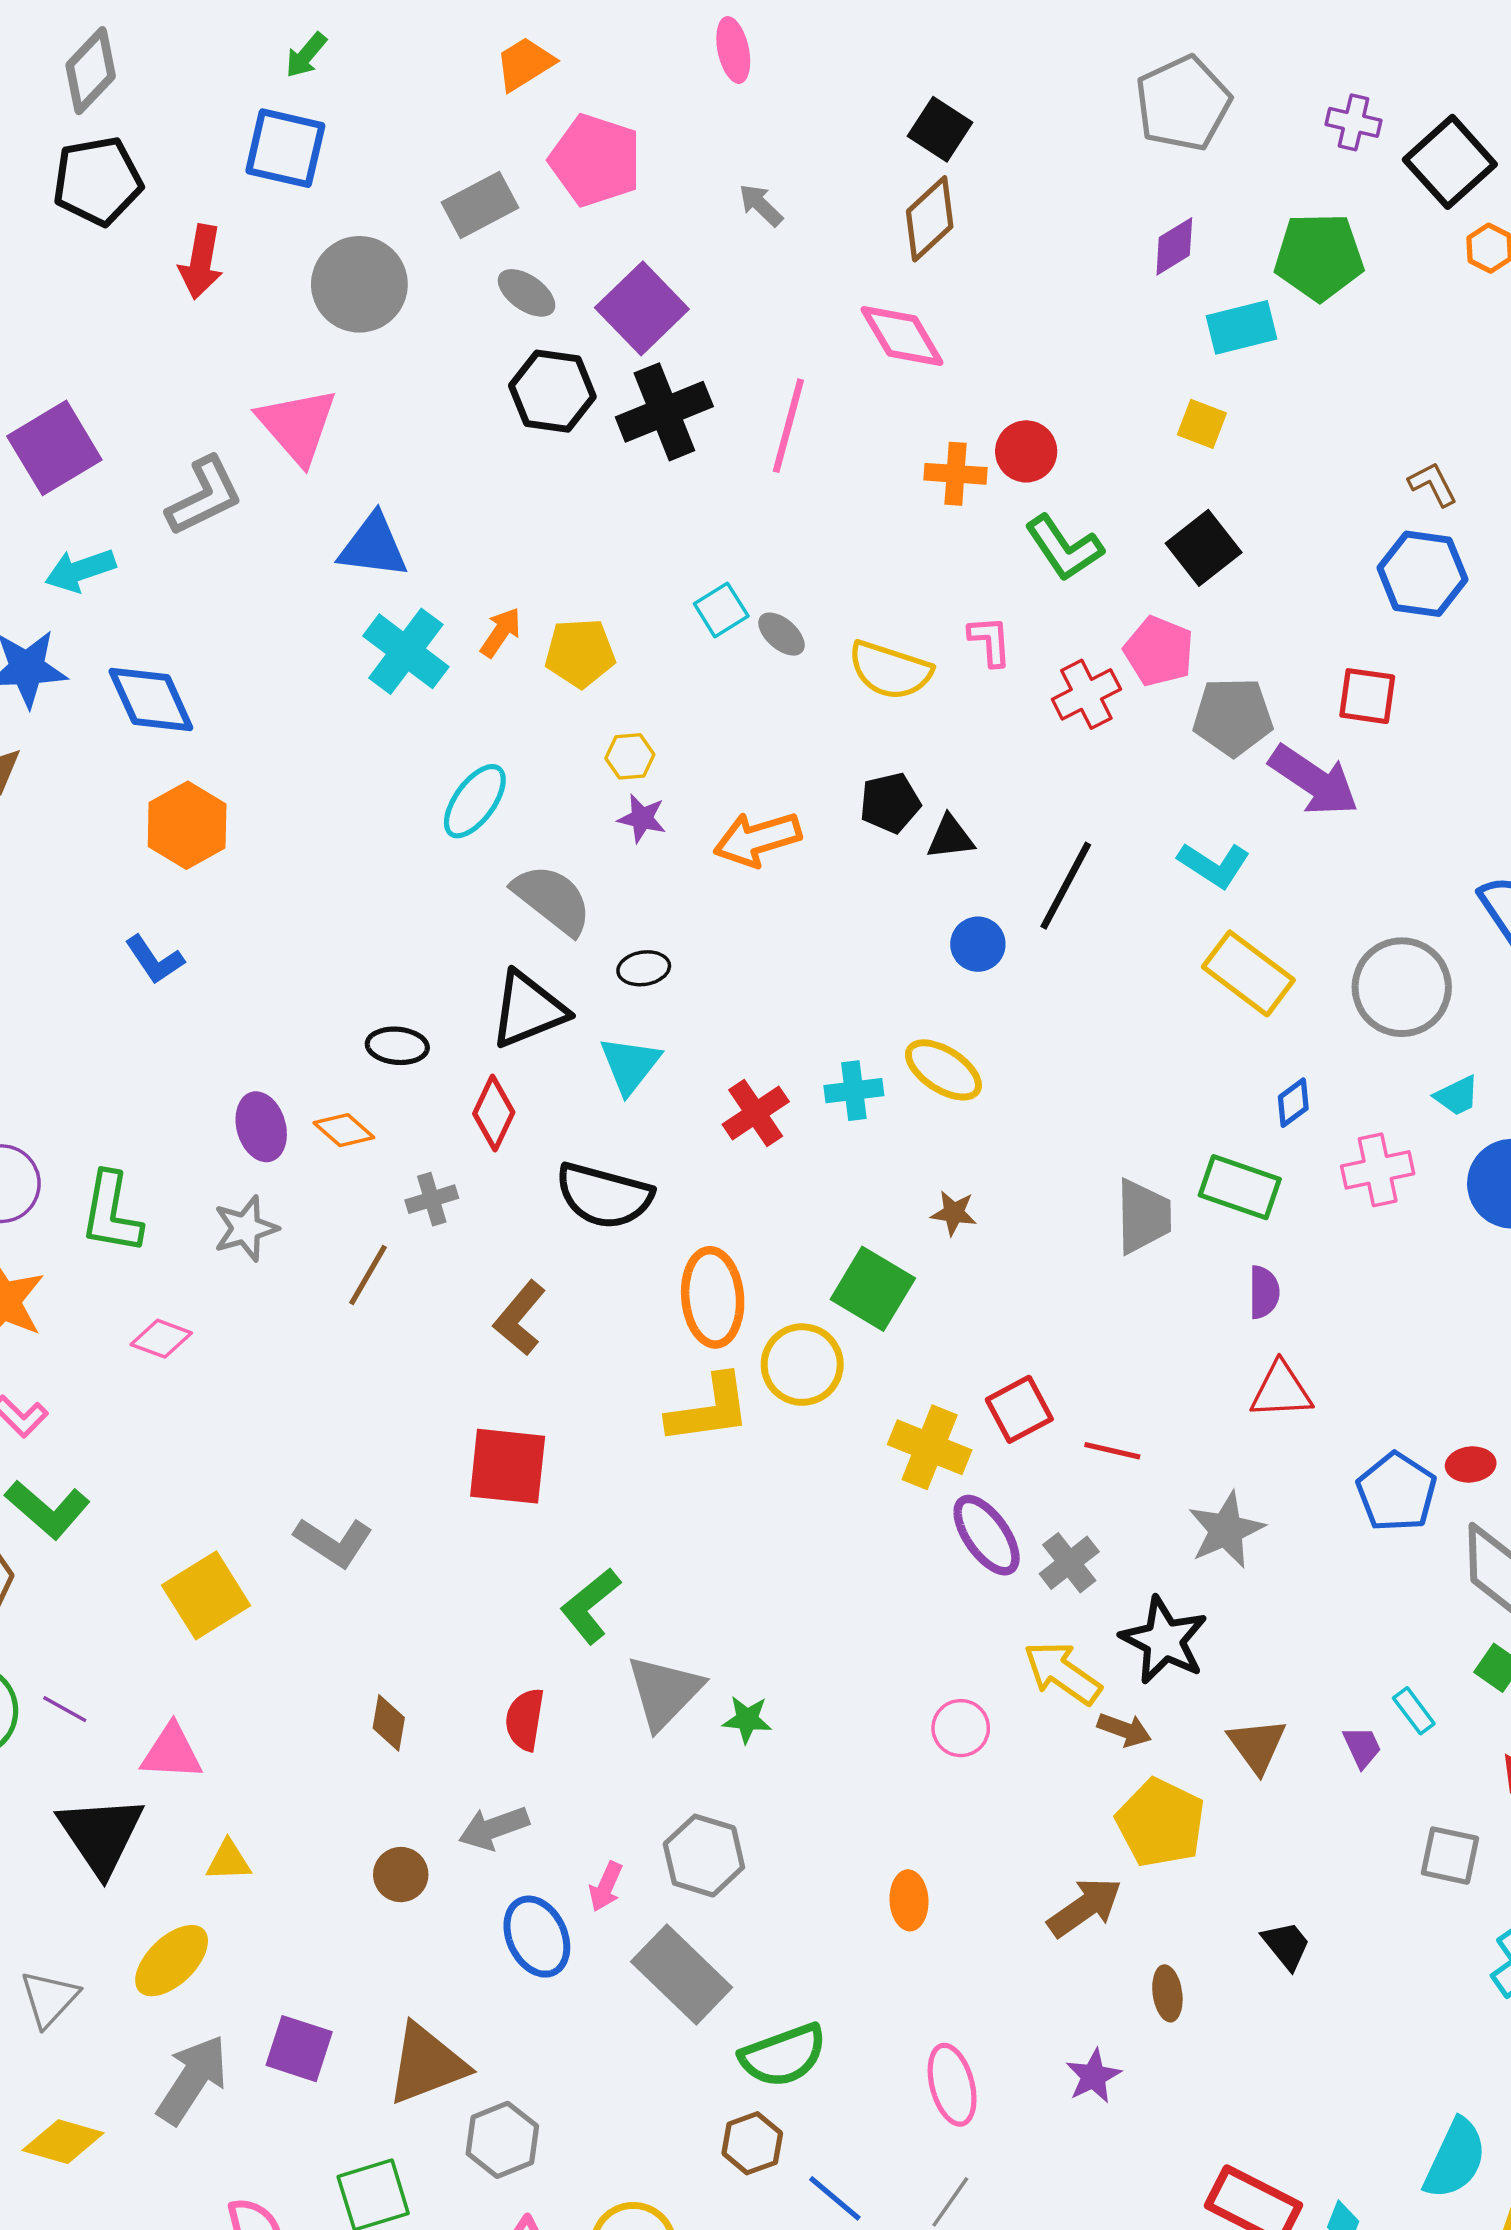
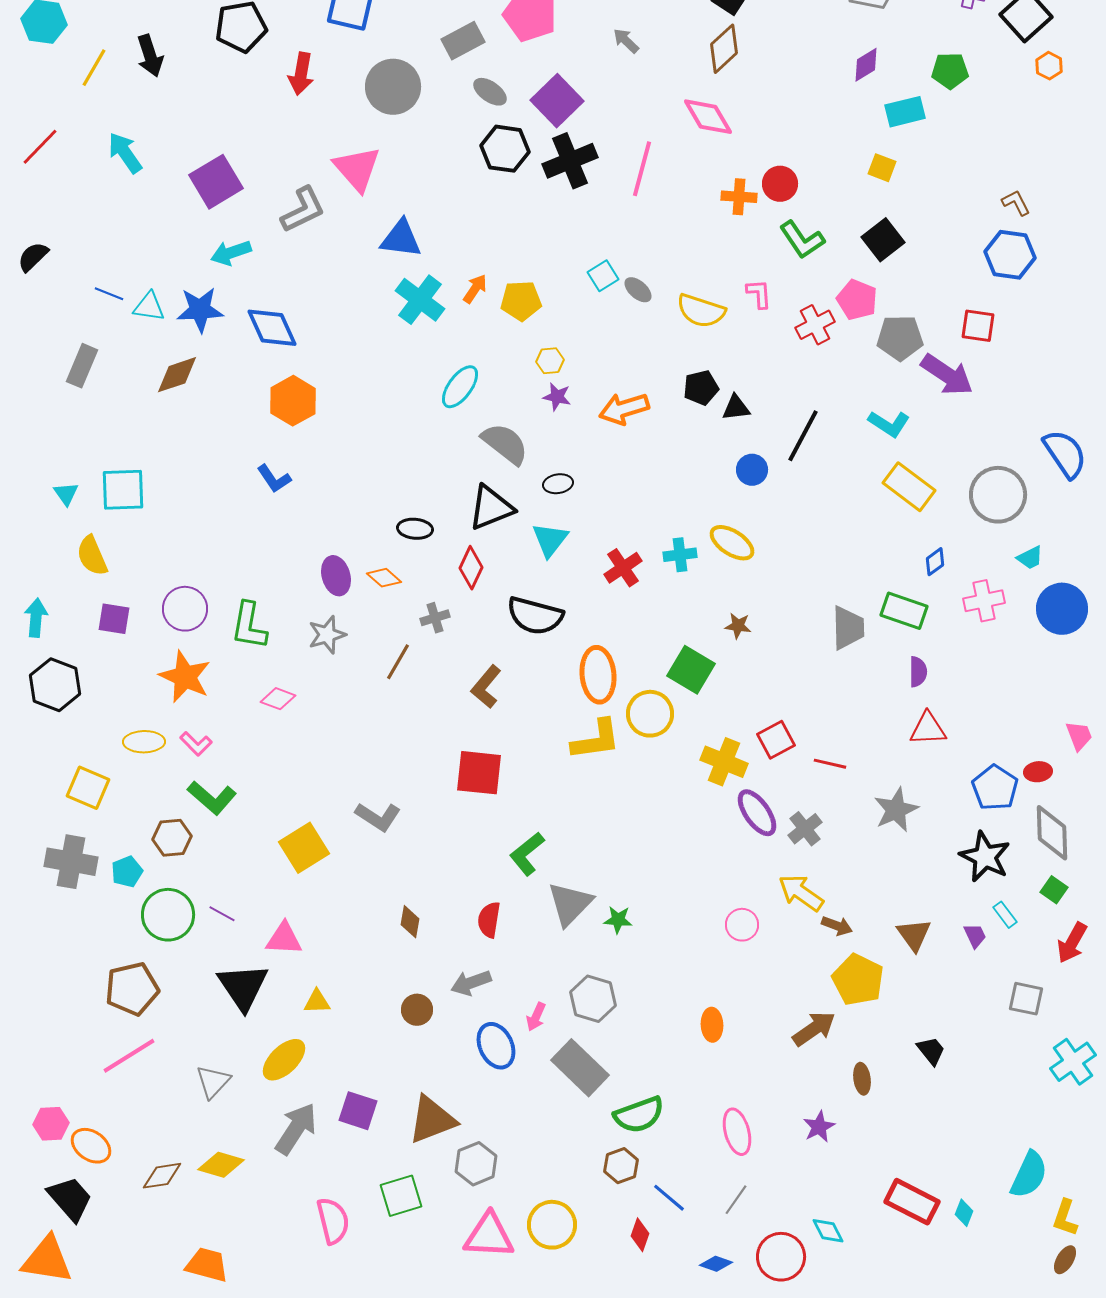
green pentagon: (1319, 257) -> (950, 71), size x0.7
black star: (1164, 1640) -> (985, 857), moved

